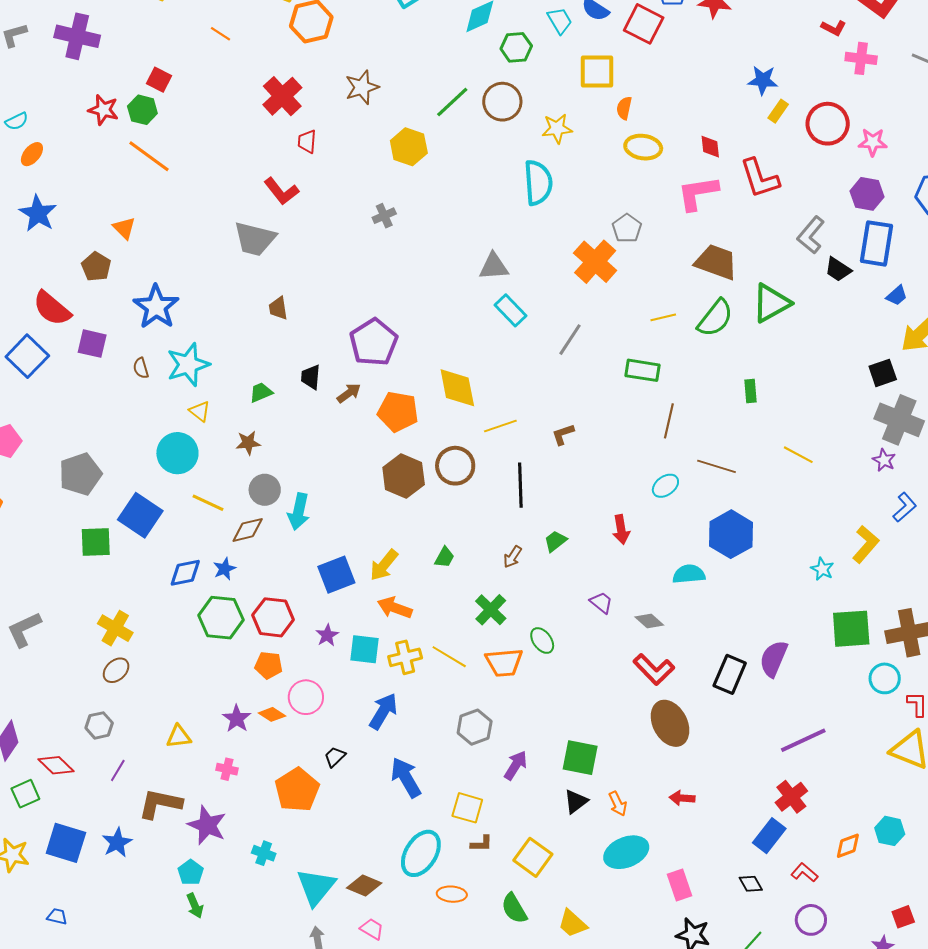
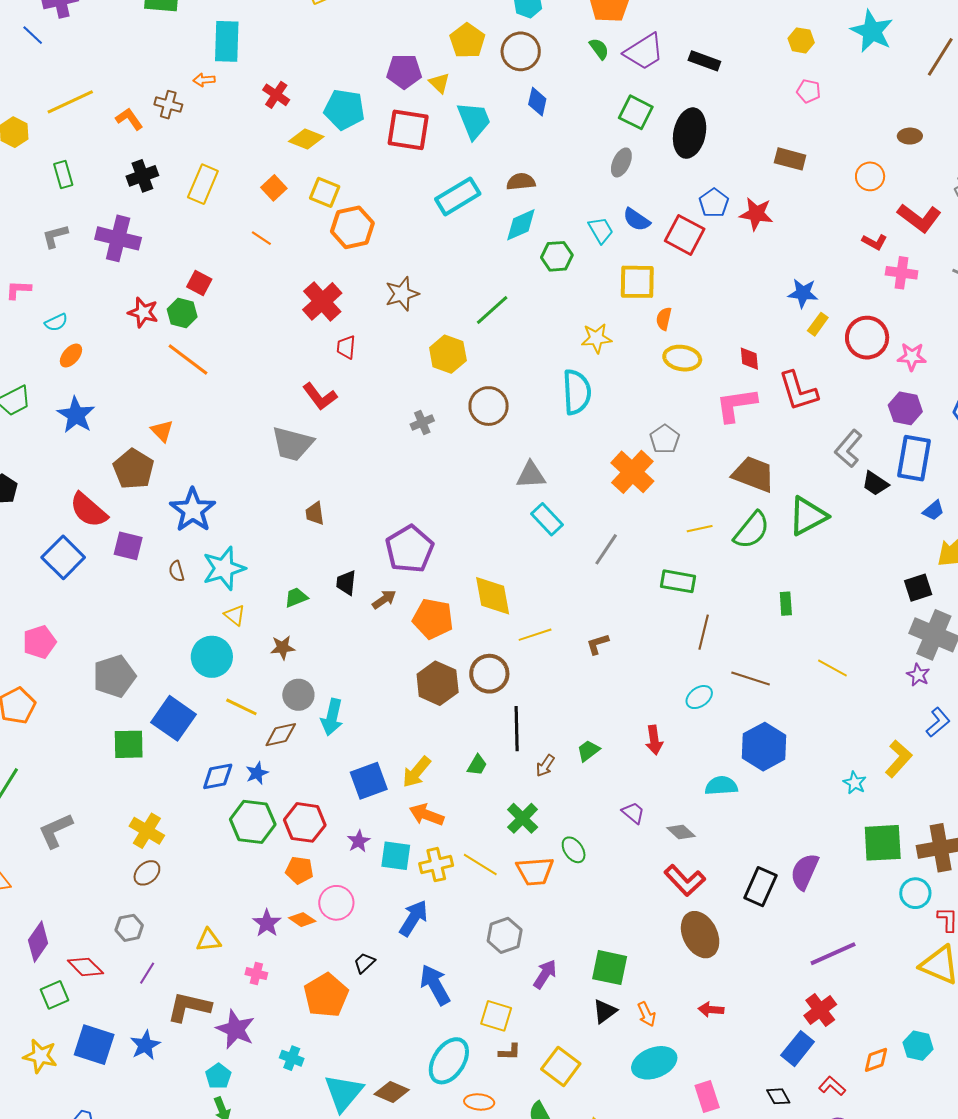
brown circle: (502, 102) -> (489, 406), moved
brown pentagon: (96, 267) -> (133, 469), size x1.4
black line: (520, 485) -> (517, 729), moved

